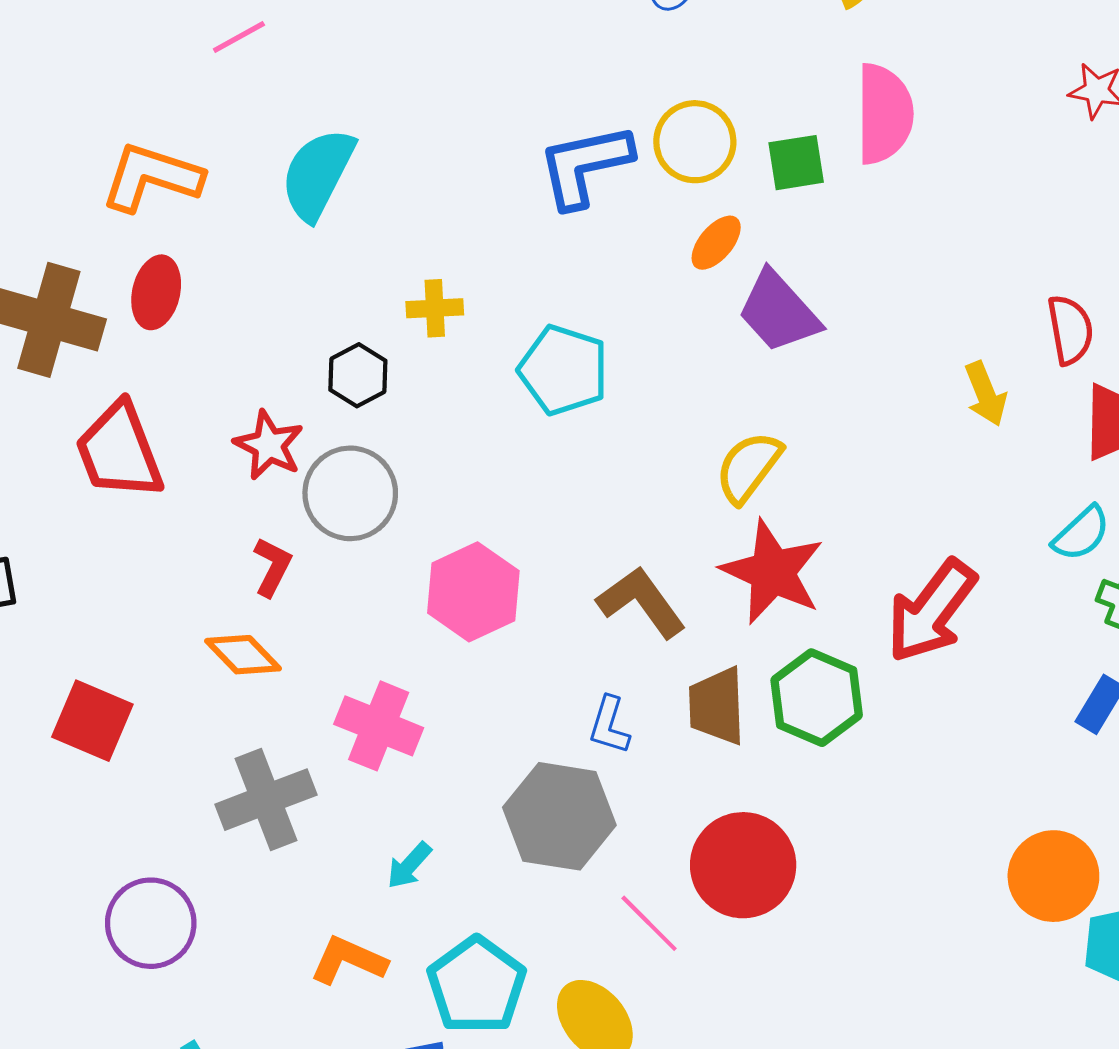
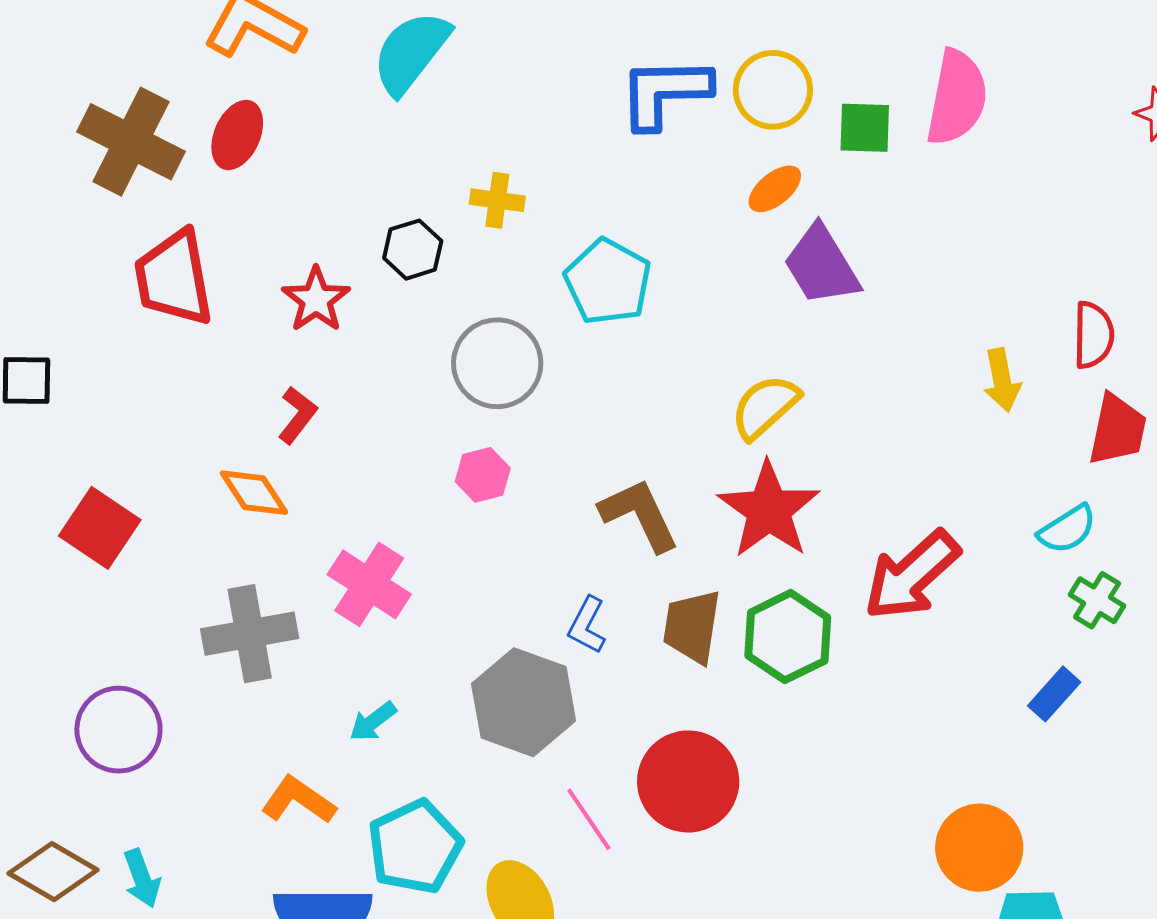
gray circle: (350, 493) -> (497, 363), moved
pink hexagon: (473, 592) -> (483, 475), size x0.6

